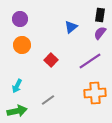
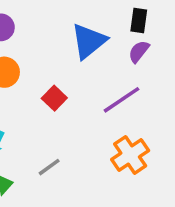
blue triangle: (71, 27) -> (89, 41), size x1.6
orange cross: (95, 93) -> (130, 155), turned -30

